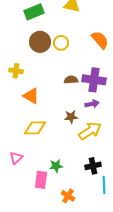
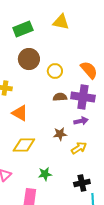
orange semicircle: (100, 40) -> (89, 70), moved
yellow circle: (61, 43) -> (55, 71), moved
yellow arrow: (90, 131) -> (79, 148), size x0.7
green star: (56, 166) -> (45, 174), moved

